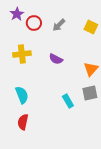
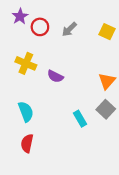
yellow cross: (22, 54) -> (26, 63), turned 30
purple semicircle: (56, 59) -> (55, 76), moved
gray square: (90, 93) -> (106, 109), turned -35

